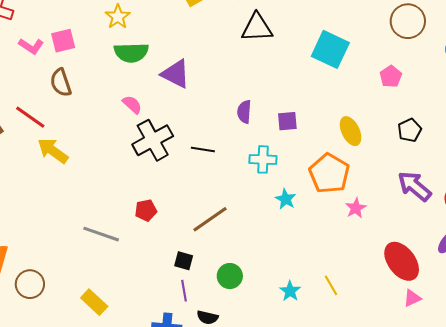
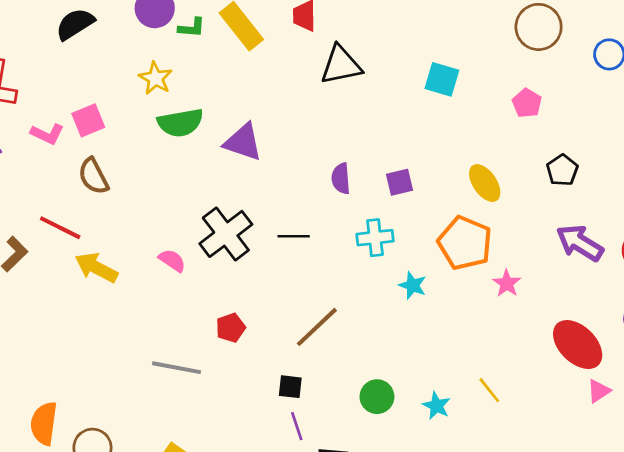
cyan square: (330, 49) -> (442, 79), size x0.7
pink semicircle: (132, 105) -> (172, 260), moved
green circle: (230, 276) -> (377, 397), moved

